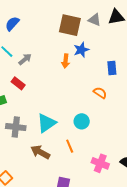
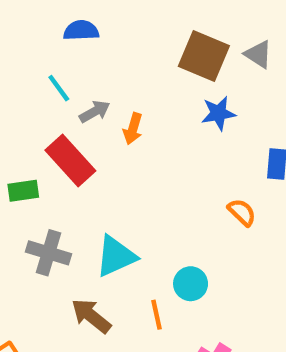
blue semicircle: (12, 24) -> (81, 30), turned 35
orange arrow: (66, 61) -> (133, 129), moved
red rectangle: (18, 83) -> (70, 160), size x1.6
cyan circle: (82, 121) -> (191, 284), moved

